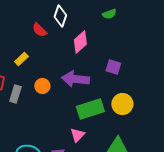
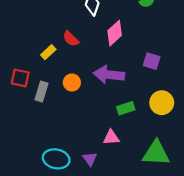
red semicircle: (39, 30) -> (71, 39), moved
green rectangle: (90, 109) -> (126, 108), size x0.6
pink triangle: (77, 135) -> (111, 138), turned 42

